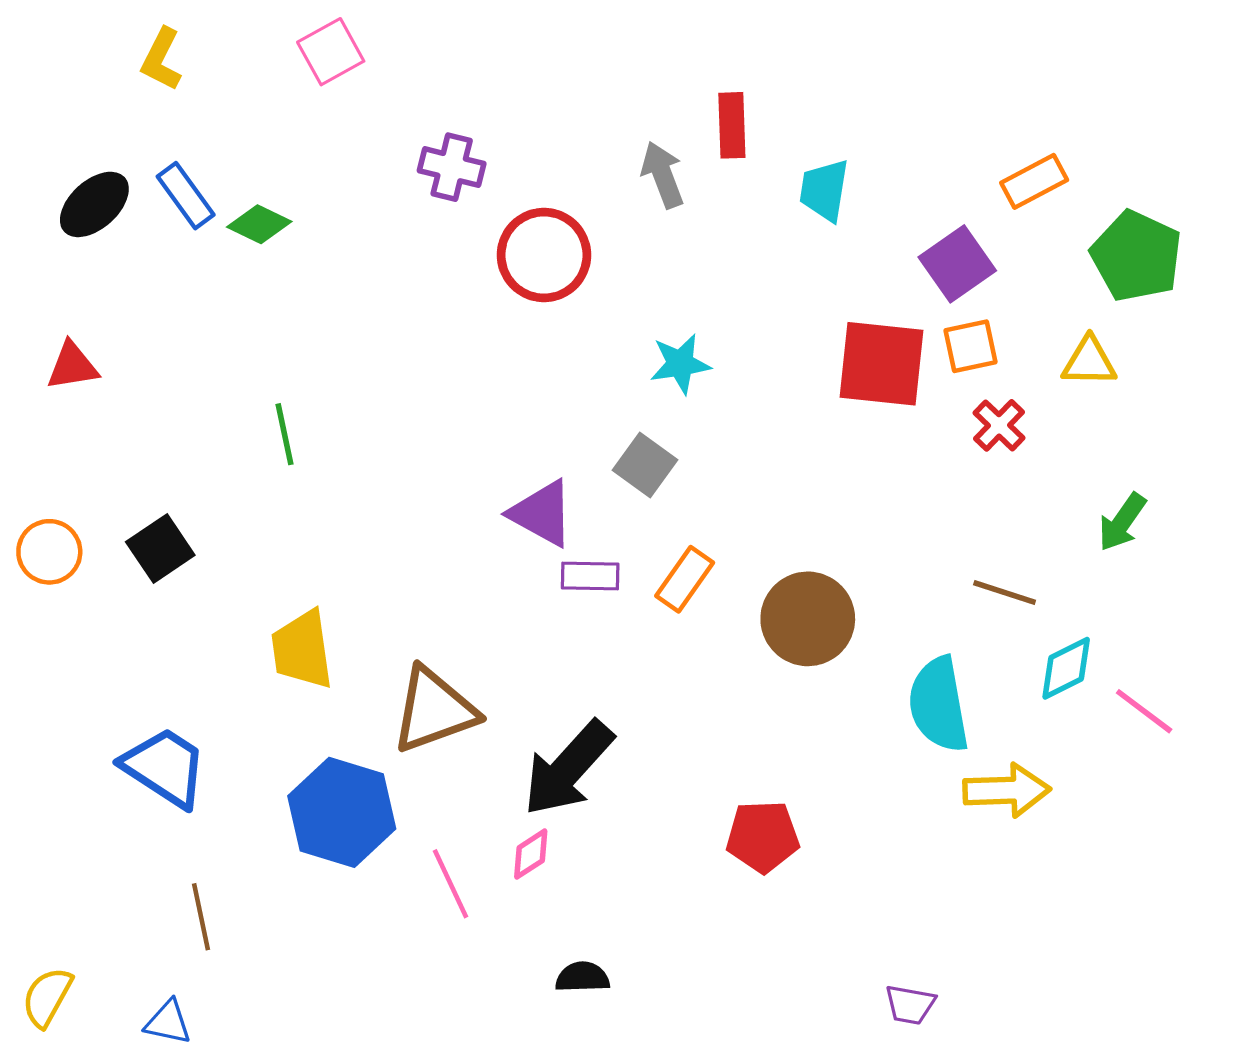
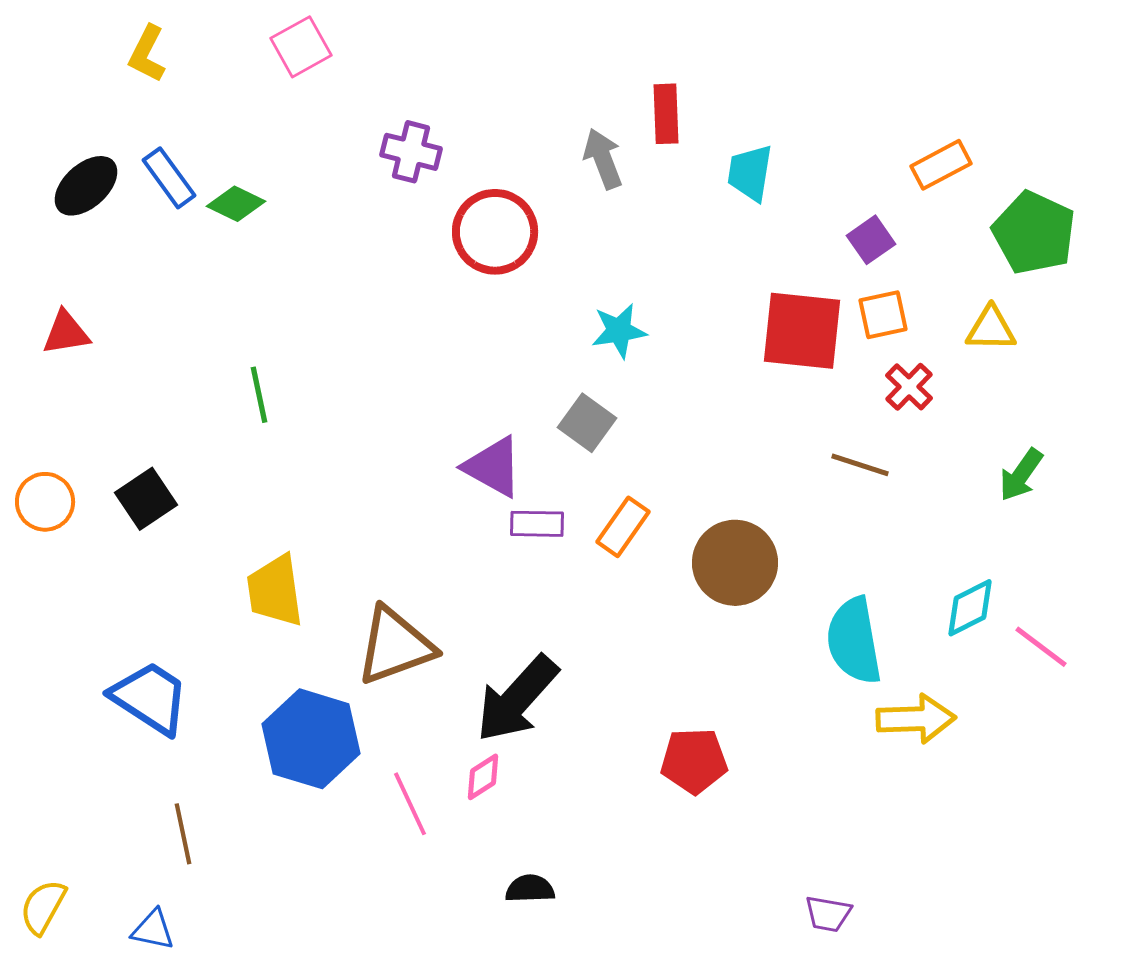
purple square: (957, 264) -> (871, 240), size x0.7
brown line: (1005, 592) -> (860, 465), moved

